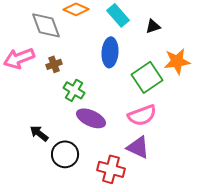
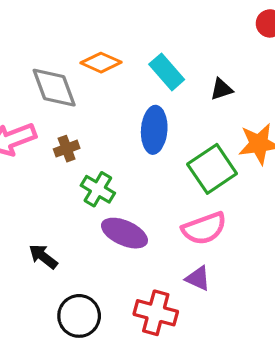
purple triangle: (138, 147) -> (198, 278), size x0.7
black circle: (65, 154) -> (79, 316), moved

